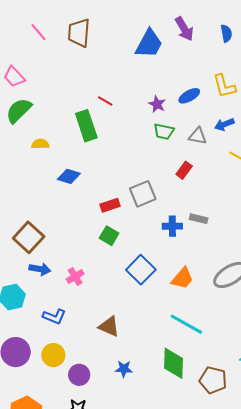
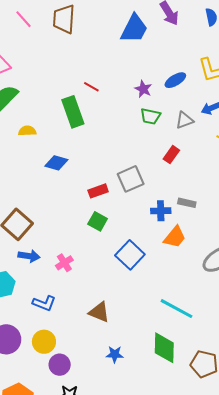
gray triangle: (198, 136) -> (184, 120), turned -30
orange trapezoid: (182, 278) -> (175, 237), moved
purple circle: (79, 375) -> (60, 365), moved

